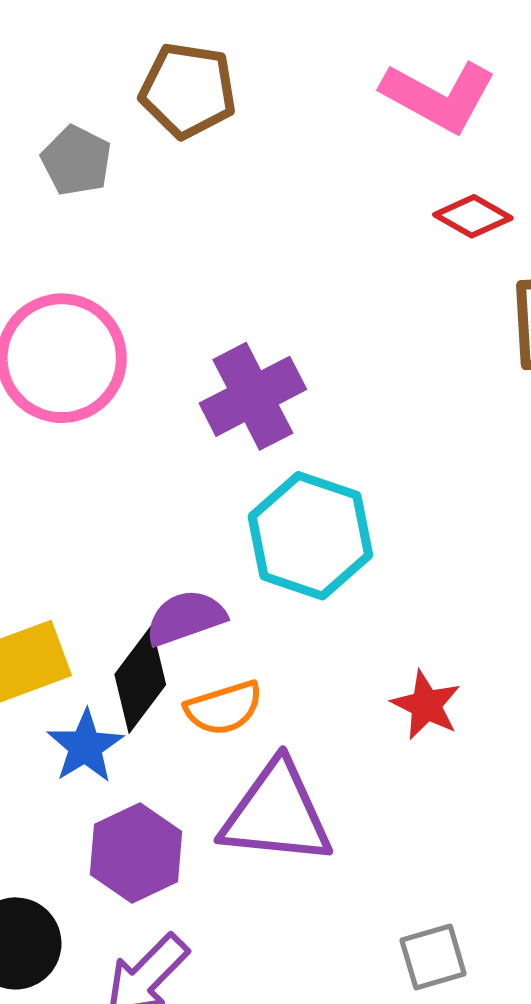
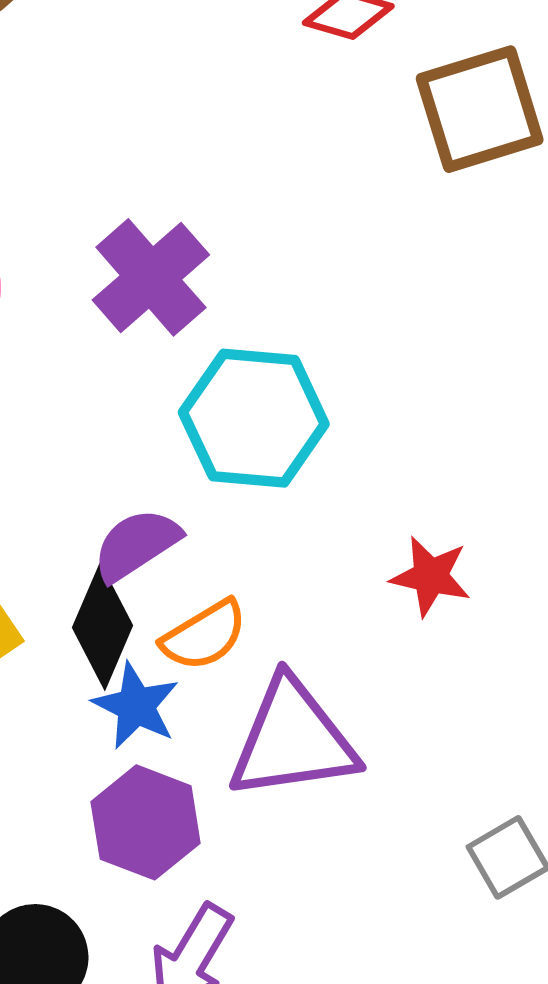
blue star: (85, 746) -> (136, 706), moved

